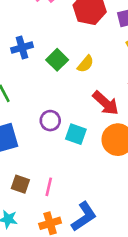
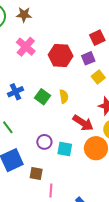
yellow semicircle: (85, 64) -> (64, 96), turned -40
brown square: (20, 184) -> (36, 174), moved

